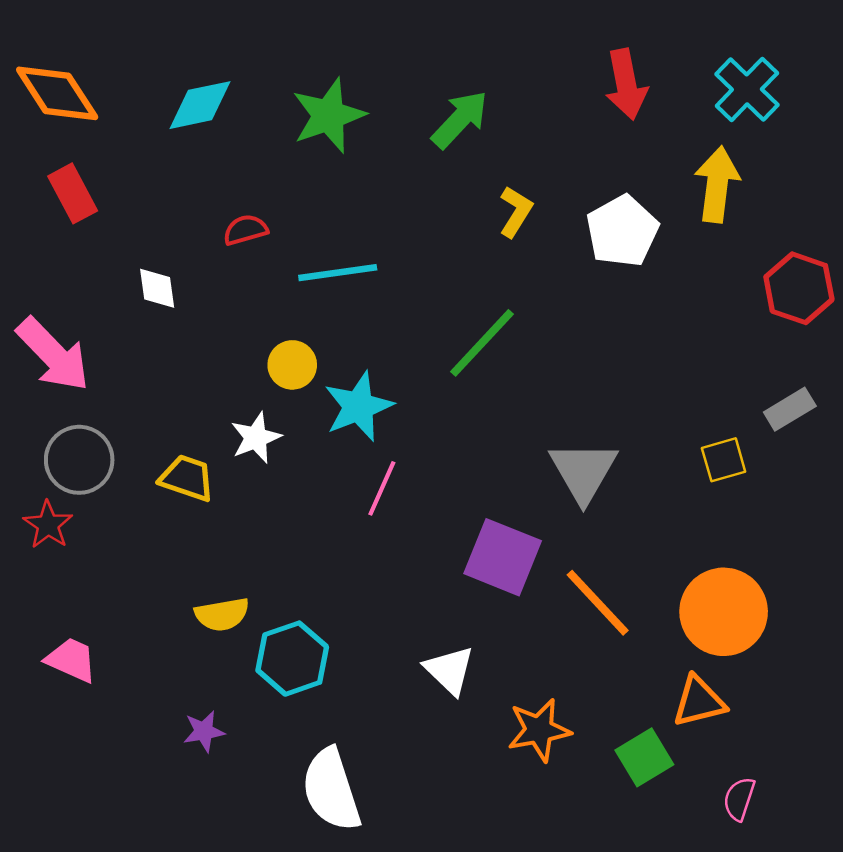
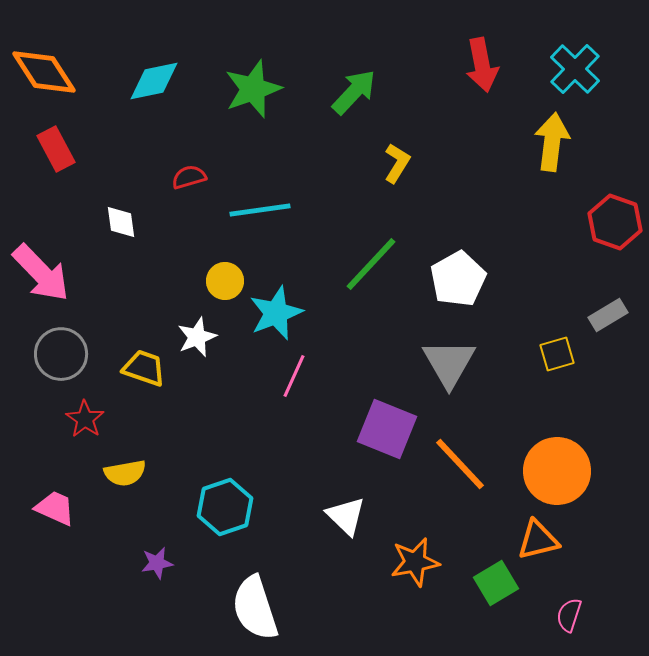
white pentagon: (622, 231) -> (458, 279), moved
red star: (48, 525) -> (85, 419), moved
yellow semicircle: (222, 614) -> (125, 473), moved

